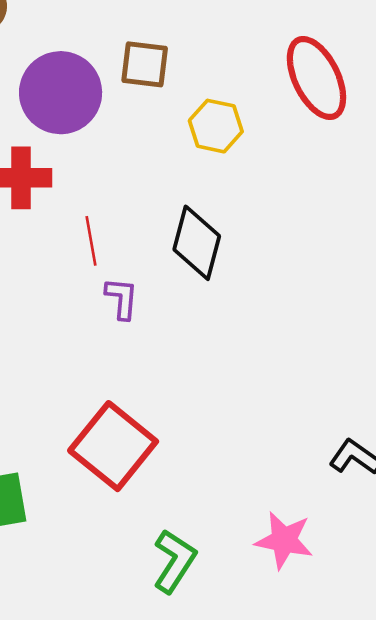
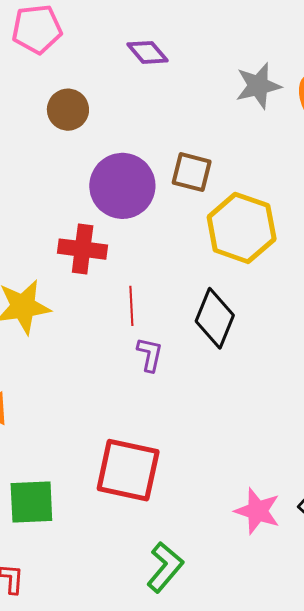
yellow hexagon: (216, 126) -> (242, 228), size x1.6
red square: (113, 446) -> (128, 470), turned -34
pink star: (284, 540) -> (257, 511), moved

